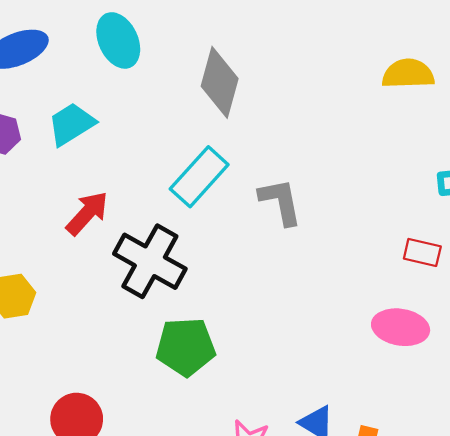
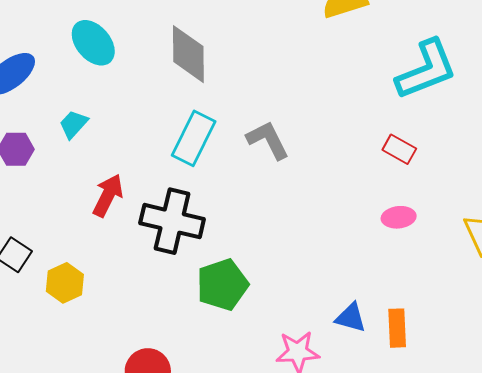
cyan trapezoid: (71, 124) -> (74, 124), size x0.7
red rectangle: (422, 252) -> (399, 149), turned 32
pink ellipse: (401, 327) -> (399, 217), size x0.7

